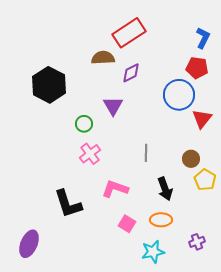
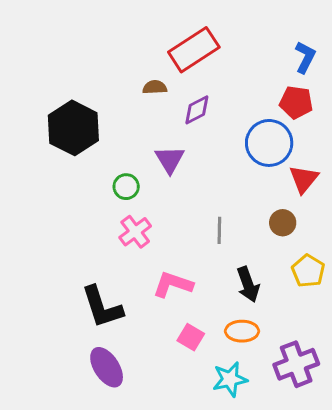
brown semicircle: (103, 58) -> (155, 87), size x0.7
brown circle: (191, 159) -> (283, 223), moved
purple cross: (197, 242) -> (296, 364), size x1.8
purple ellipse: (29, 244) -> (107, 367), moved, turned -56

